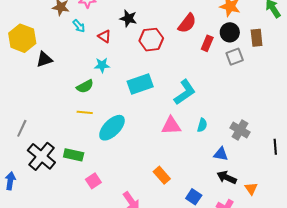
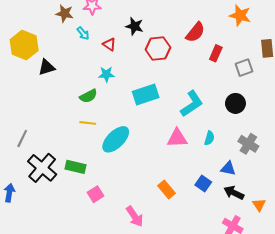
black circle: (230, 32) -> (235, 103), moved
blue square: (194, 197) -> (203, 183), moved

